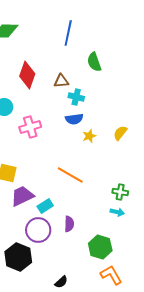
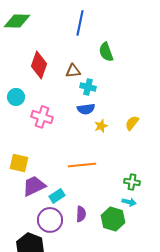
pink cross: (30, 127) -> (42, 117), turned 35
orange line: (70, 175) -> (82, 165), turned -36
green hexagon: (100, 247) -> (113, 219), moved

